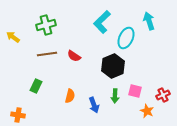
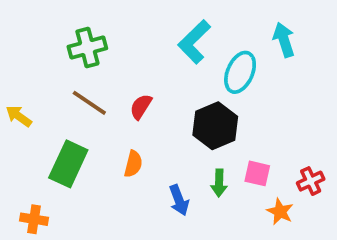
yellow arrow: (13, 37) -> (19, 116), moved
brown line: (47, 54) -> (89, 103), turned 42
red semicircle: (74, 56) -> (141, 107), turned 88
green rectangle: (36, 86) -> (68, 164), size x1.6
orange semicircle: (70, 96) -> (133, 164), moved

